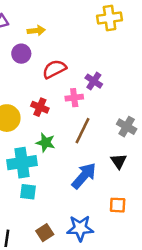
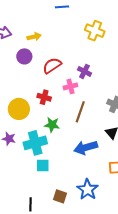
yellow cross: (110, 18) -> (95, 31), moved, turned 36
blue arrow: (84, 176) -> (86, 148), turned -140
blue star: (80, 228) -> (88, 189), turned -30
brown square: (45, 233) -> (60, 196), turned -32

